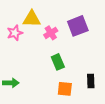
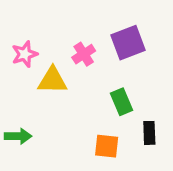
yellow triangle: (32, 19) -> (53, 80), moved
green rectangle: (58, 62) -> (121, 102), moved

